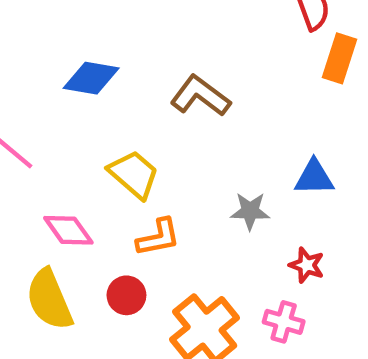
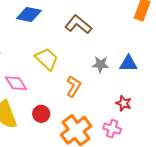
gray star: (250, 211) -> (100, 64), moved
orange L-shape: (158, 237) -> (74, 86), moved, turned -50

